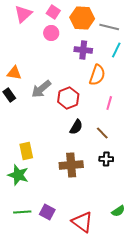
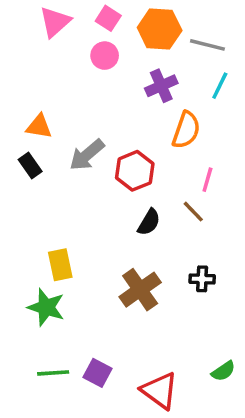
purple cross: (83, 50) -> (161, 86), turned -30
brown line: (102, 133) -> (193, 212), moved
brown cross: (71, 165) -> (140, 290), turned -30

